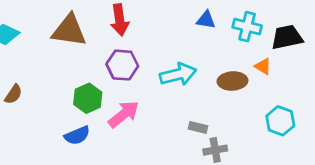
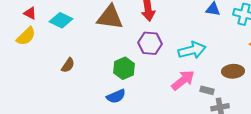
brown ellipse: (232, 81) -> (233, 71), moved
pink arrow: (124, 114) -> (183, 80), moved

